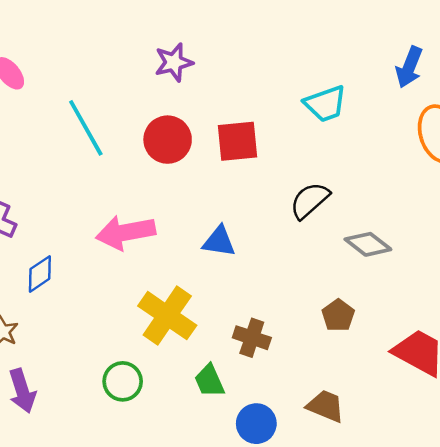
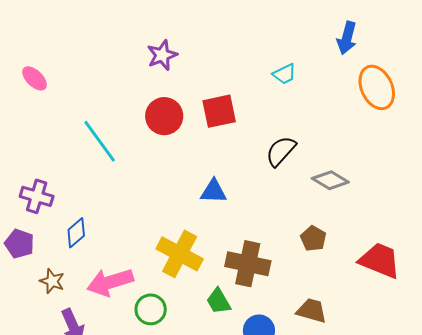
cyan trapezoid: (325, 104) -> (284, 74), size x0.7
cyan line: (86, 128) -> (100, 141), moved
pink arrow: (125, 232) -> (110, 282), moved
brown cross: (252, 338) -> (248, 264), size x1.5

